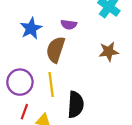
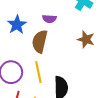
brown star: (109, 52) -> (86, 39), turned 30

